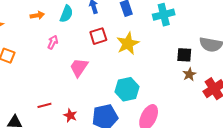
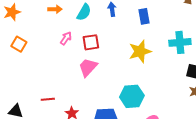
cyan cross: (164, 15) -> (180, 42), moved
red square: (98, 36) -> (91, 42), moved

